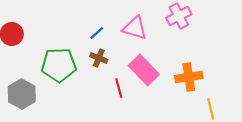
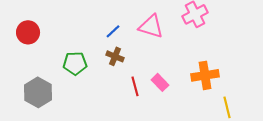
green pentagon: (59, 65) -> (75, 63), size x0.7
pink rectangle: (144, 70) -> (160, 82), moved, size x0.6

